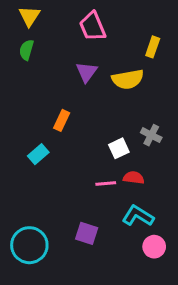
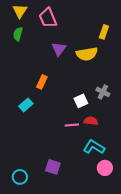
pink trapezoid: (92, 26) -> (48, 18), moved
purple square: (87, 233) -> (53, 167), moved
cyan circle: (29, 245) -> (20, 177), moved, size x0.6

